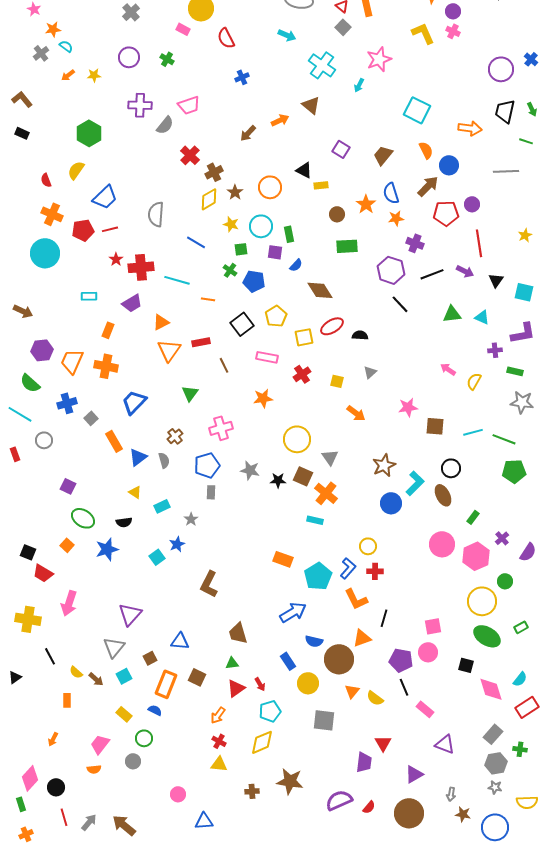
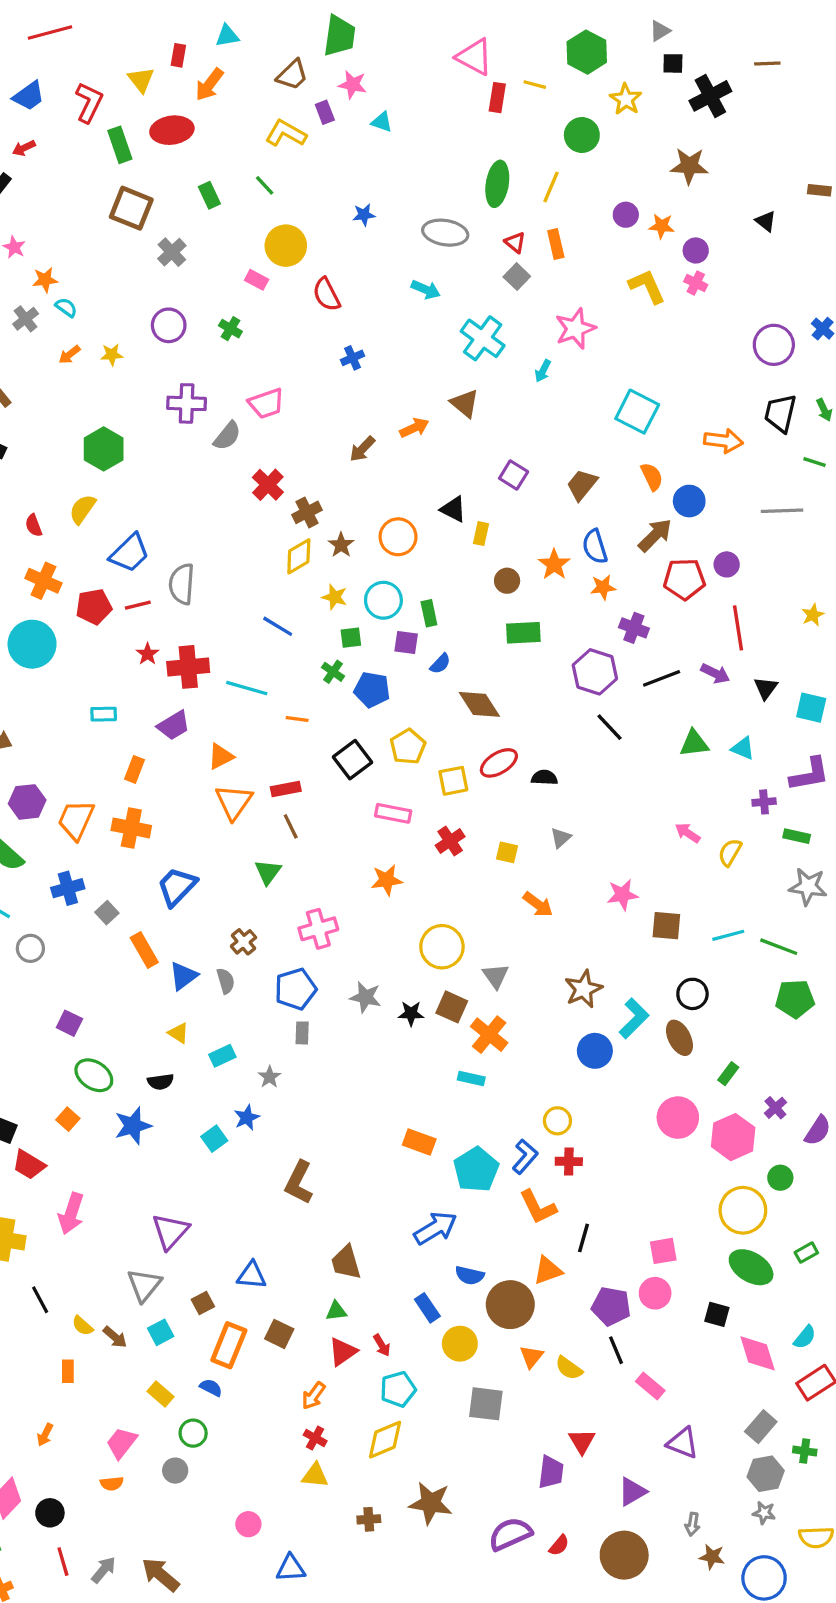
yellow rectangle: (321, 185) -> (481, 534), turned -72
gray semicircle: (156, 214) -> (182, 584), moved
brown line: (224, 365) -> (291, 826), moved

